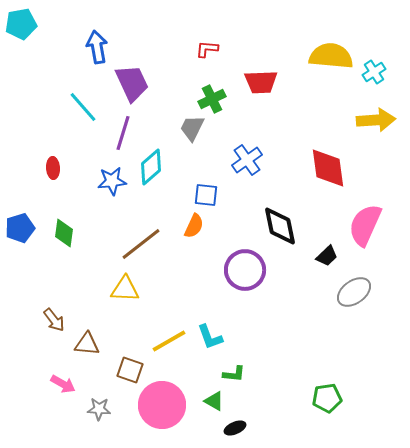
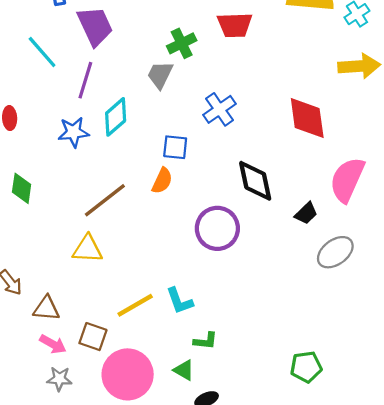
pink arrow: (63, 384) -> (53, 344), moved

